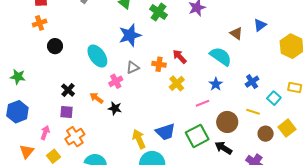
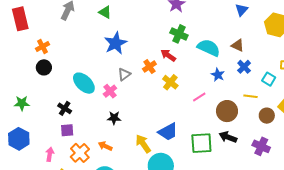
green cross: (159, 12) -> (179, 34), moved
orange cross: (40, 23) -> (43, 46), moved
brown triangle: (236, 33) -> (238, 45), moved
cyan ellipse: (97, 56) -> (84, 83), moved
orange cross: (159, 64) -> (149, 67), turned -32
green star: (18, 77) -> (22, 103), moved
blue star: (216, 84) -> (218, 75), moved
orange arrow: (97, 98) -> (105, 146), moved
green square: (197, 136) -> (201, 143), moved, turned 35

